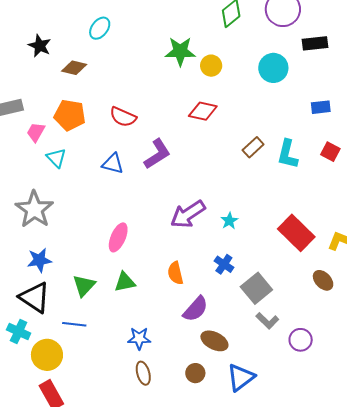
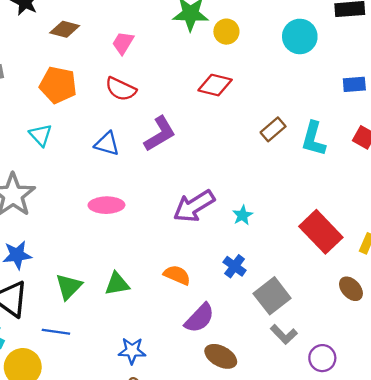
pink trapezoid: (36, 132) -> (123, 43), moved
pink ellipse: (118, 237) -> (106, 205), moved, turned 64
orange semicircle: (175, 273) -> (177, 275), turned 125

